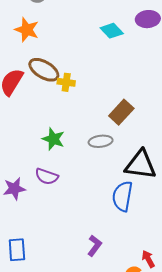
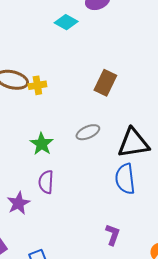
brown rectangle: (121, 112) -> (105, 83), moved
green star: (53, 139) -> (42, 144), turned 30
purple semicircle: (47, 176) -> (46, 182), turned 90

